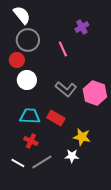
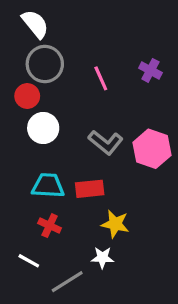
purple cross: (82, 27) -> (150, 70), moved, turned -32
red rectangle: (56, 118) -> (90, 189), turned -36
yellow star: (82, 137) -> (115, 224), moved
white star: (72, 156) -> (102, 258), moved
gray line: (42, 162) -> (67, 282), moved

